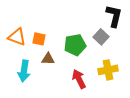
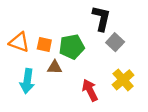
black L-shape: (114, 16) -> (101, 18), moved
green pentagon: (75, 45) -> (72, 47), moved
yellow cross: (108, 70) -> (123, 80), turned -30

